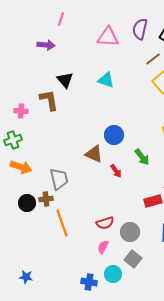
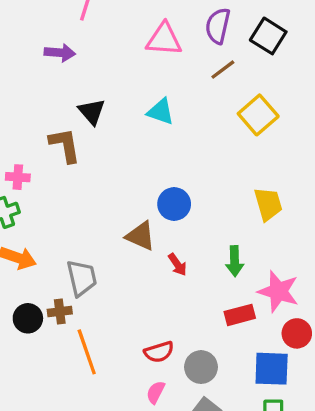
brown line: (153, 59) -> (223, 70), moved
pink cross: (21, 111) -> (18, 177), moved
green arrow: (142, 157) -> (235, 261), moved, turned 36

